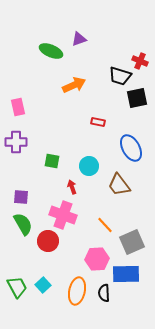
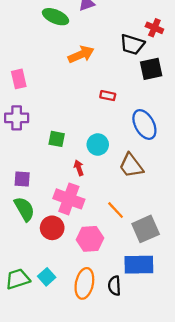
pink hexagon: (97, 259) -> (90, 239), moved
green trapezoid: (17, 287) -> (18, 279), turned -80

